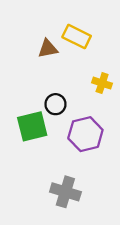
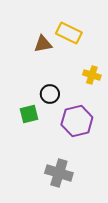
green square: (32, 126) -> (29, 114), size x0.7

